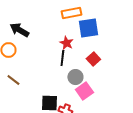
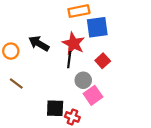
black arrow: (19, 30) -> (39, 43), moved
red star: (66, 43) -> (73, 43), size x1.5

